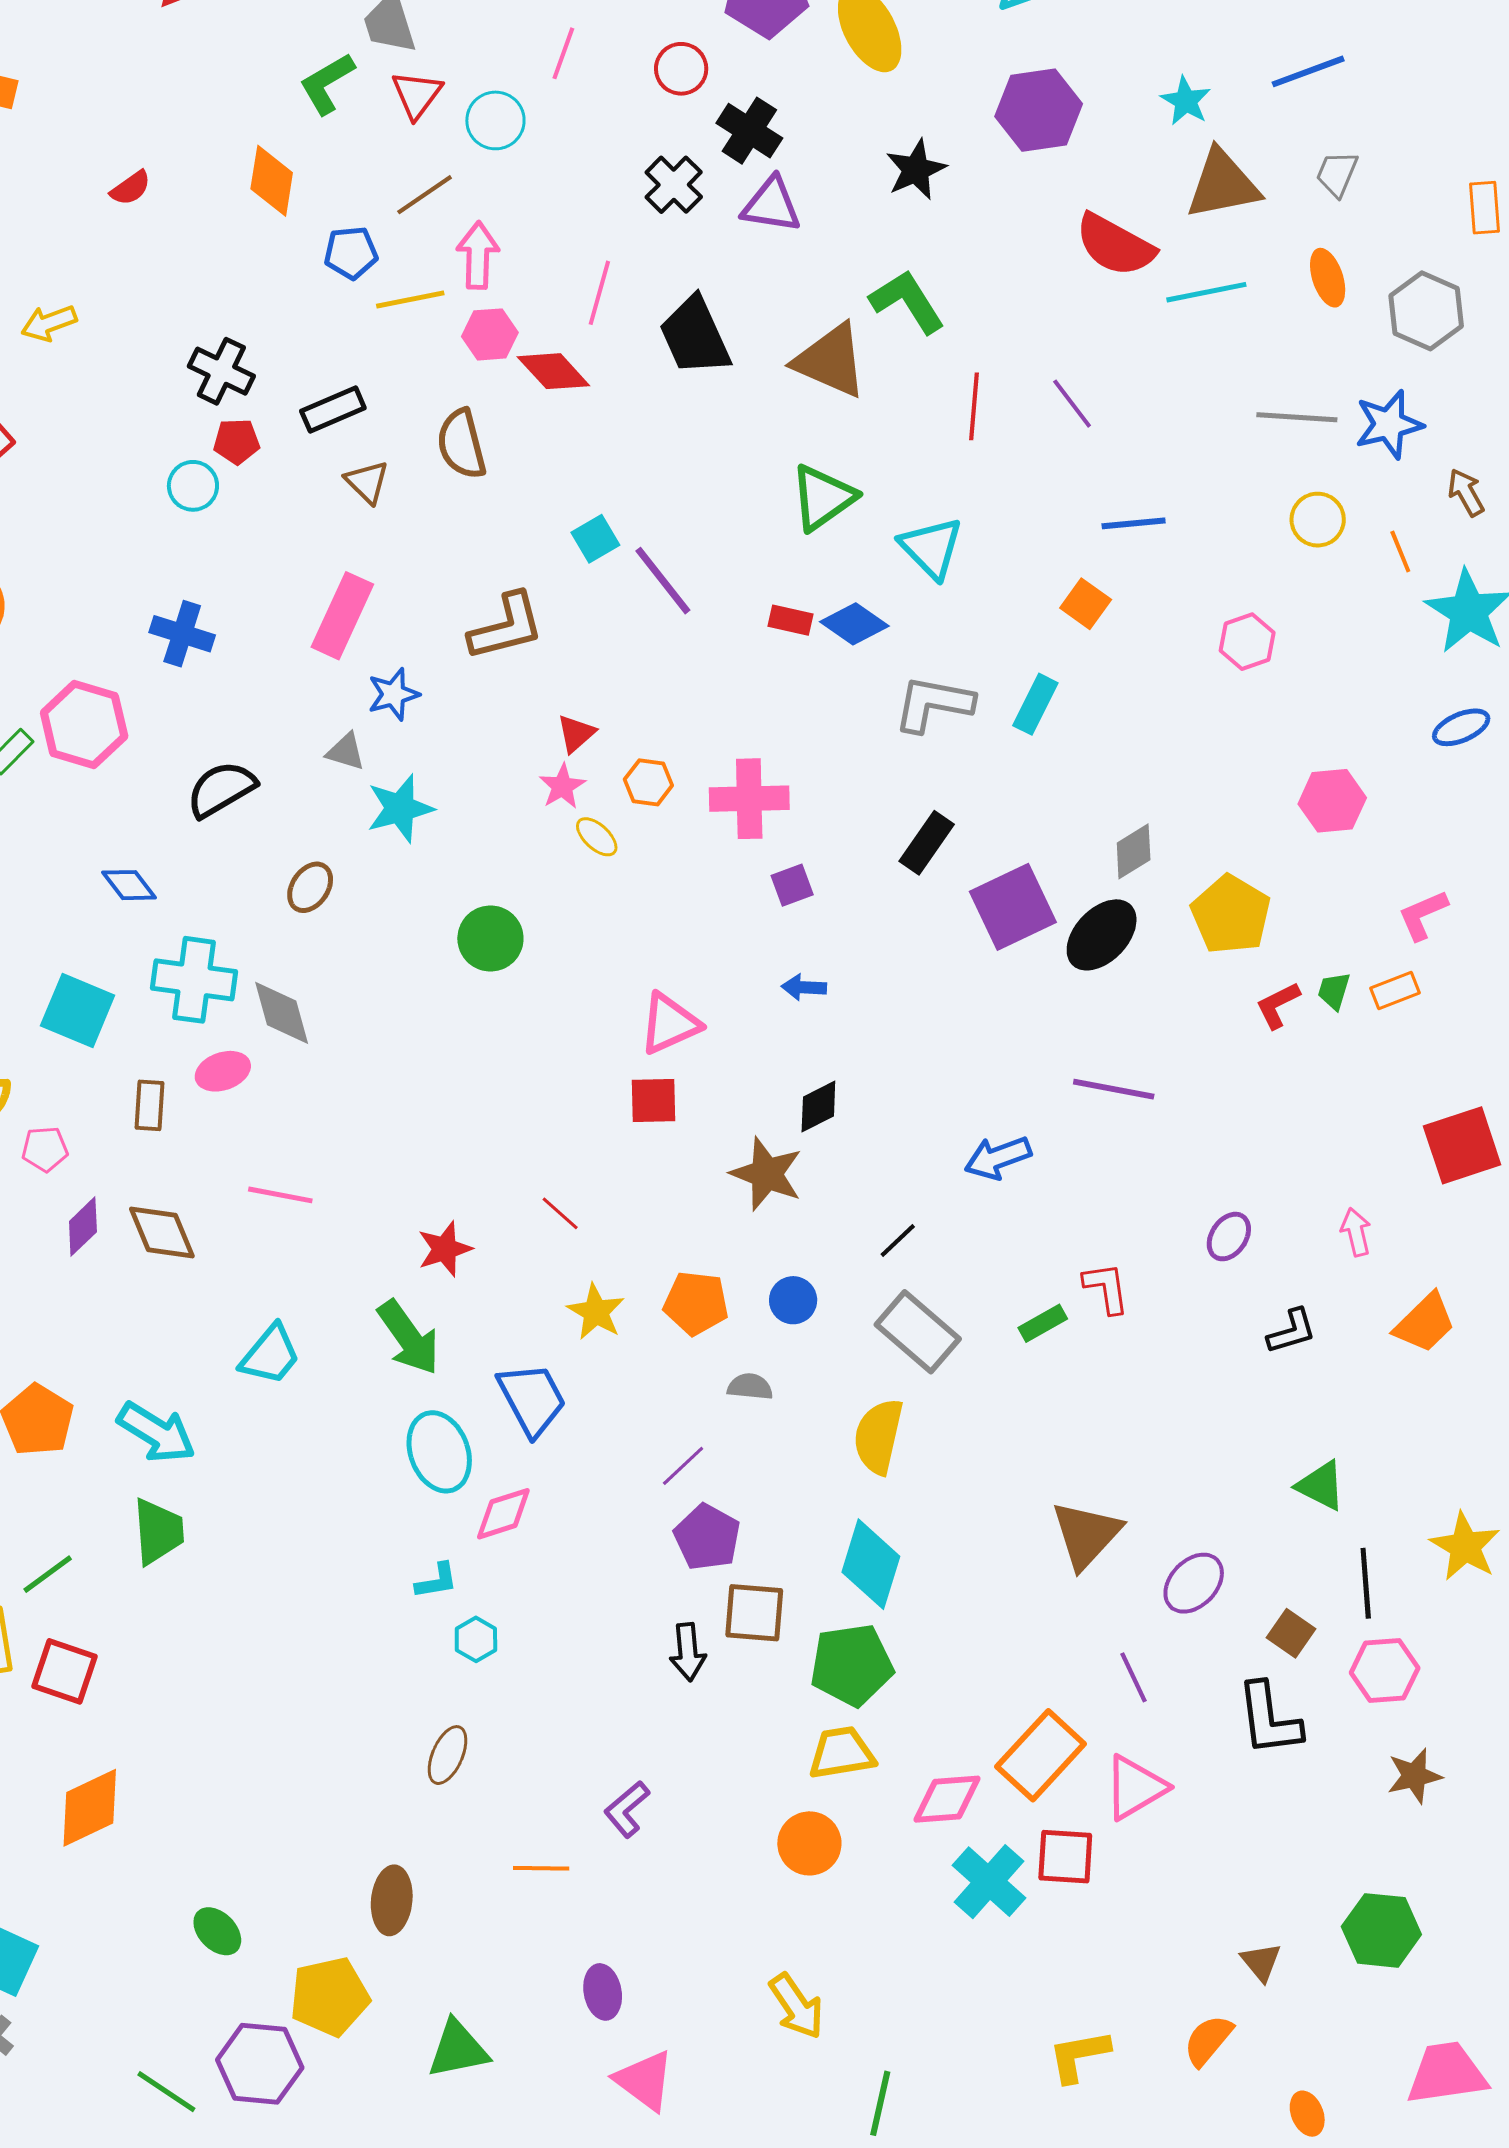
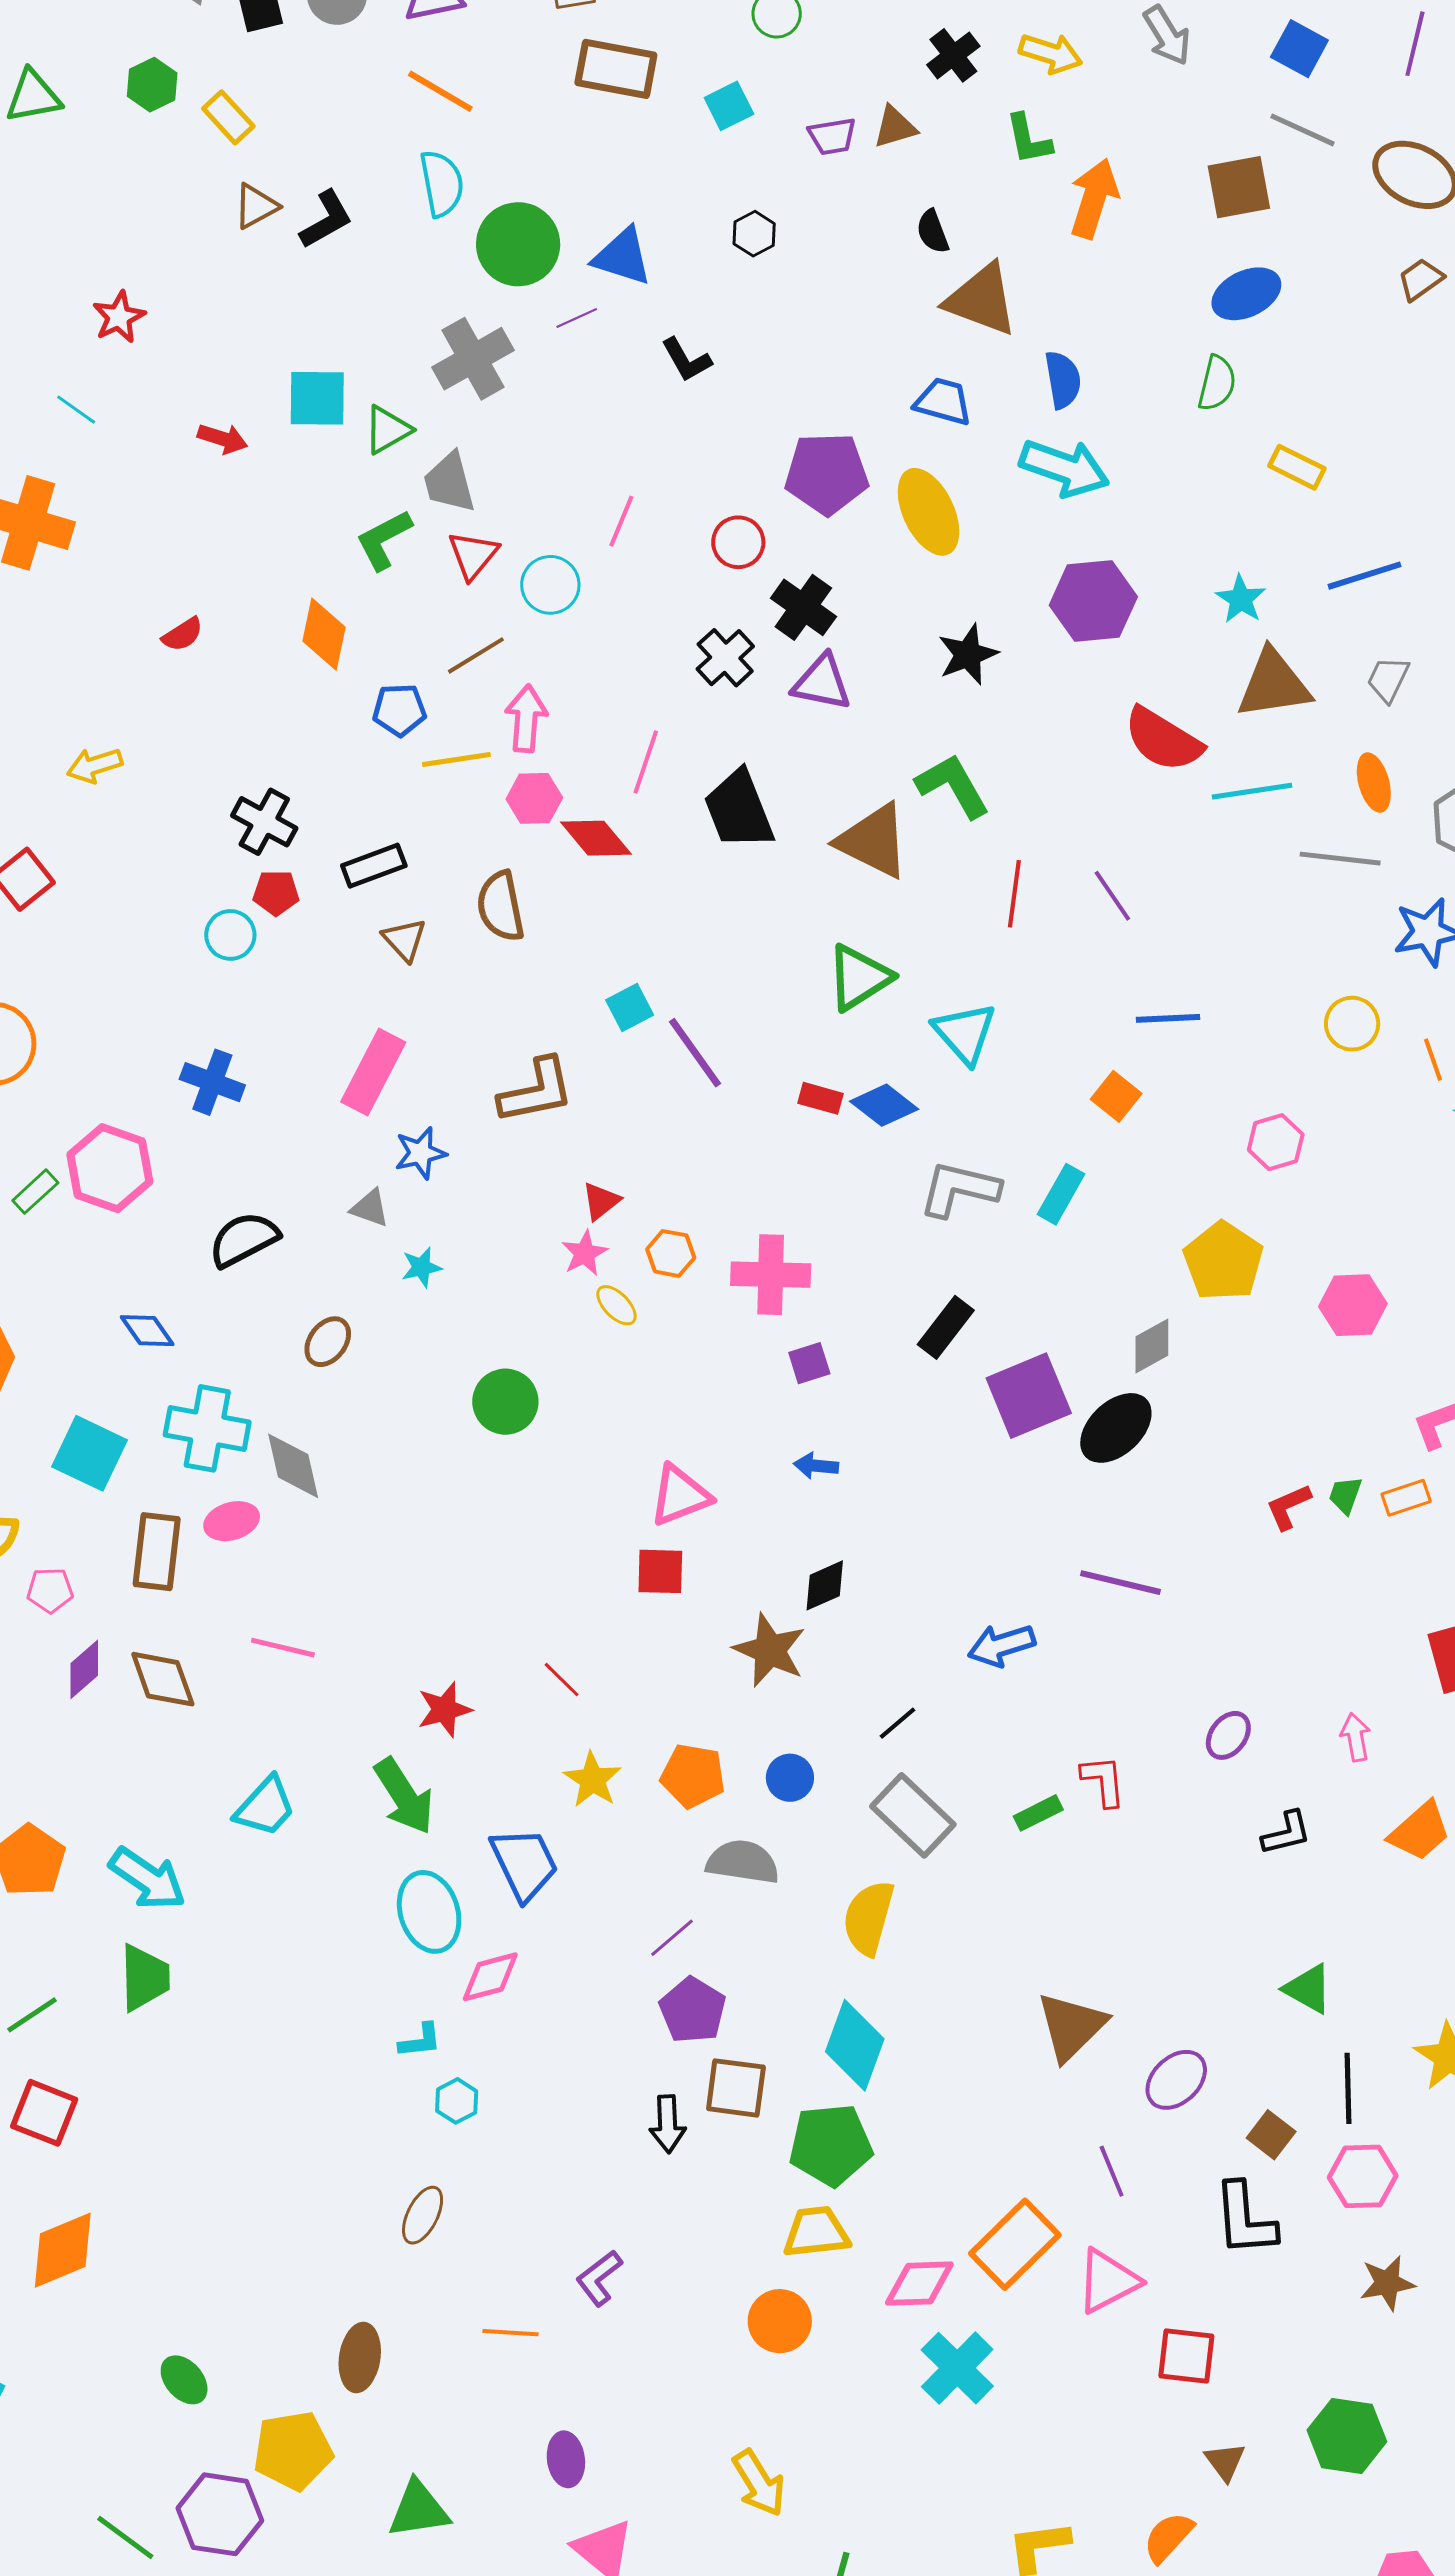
gray line: (1297, 417) -> (1340, 859), moved
cyan star: (400, 808) -> (421, 1267), size x0.6
yellow pentagon: (1231, 915) -> (1223, 1261), moved
brown rectangle: (149, 1105) -> (157, 1552), size x1.5
gray semicircle: (750, 1387) -> (743, 1862), size x1.6
red square: (1065, 1857) -> (1186, 2356), moved

